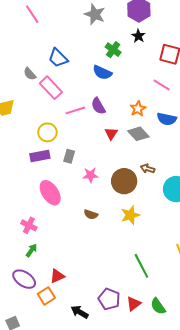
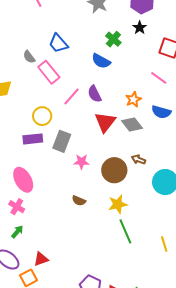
pink line: (75, 110) -> (71, 97), turned -36
red triangle: (111, 133) -> (105, 122), size x1.6
gray rectangle: (69, 156) -> (62, 141), size x1.5
pink ellipse: (50, 193) -> (23, 180), moved
green line: (141, 266) -> (125, 231), moved

